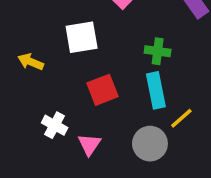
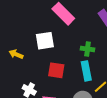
red square: (102, 90) -> (56, 70), turned 30

